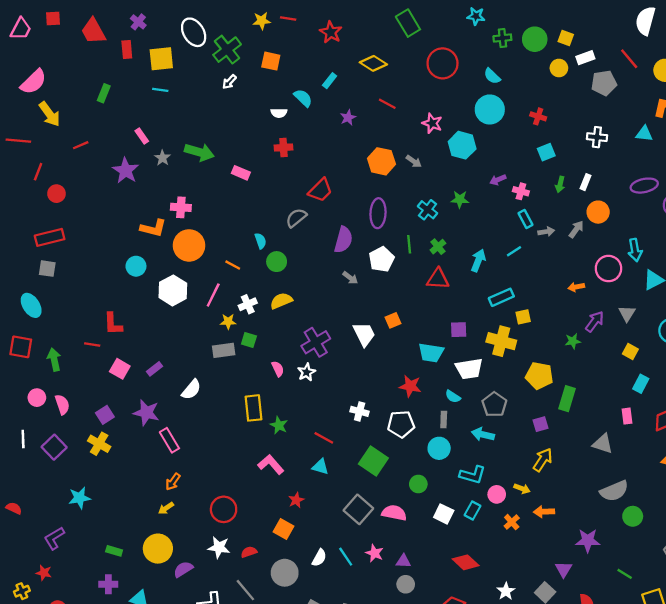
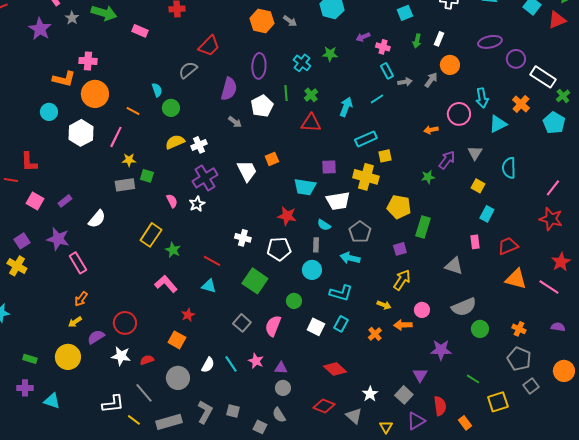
white cross: (248, 304) -> (199, 145), moved
yellow rectangle: (254, 408) -> (151, 235), turned 40
pink circle: (497, 494) -> (422, 310), moved
gray square: (358, 509) -> (242, 323), size x0.7
pink semicircle: (394, 513) -> (273, 326), turned -80
purple semicircle: (183, 569) -> (96, 337), moved

